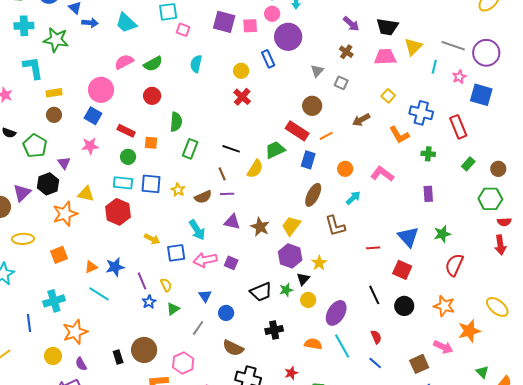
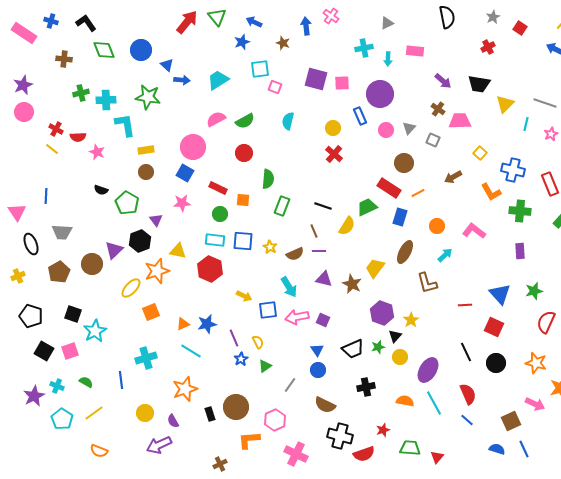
pink circle: (272, 14) -> (386, 130), moved
cyan trapezoid: (126, 23) -> (218, 80), turned 105
cyan cross: (24, 26) -> (106, 100), moved
pink trapezoid: (385, 57) -> (460, 121), moved
green cross: (428, 154) -> (520, 211), size x1.5
yellow trapezoid: (291, 226) -> (375, 268), moved
yellow ellipse: (23, 239) -> (131, 288), moved, turned -45
blue triangle: (205, 296) -> (317, 350), moved
orange star: (75, 332) -> (185, 389), moved
red semicircle: (376, 337) -> (468, 394), size x1.5

